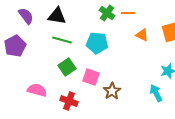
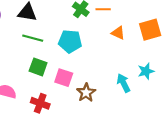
green square: (67, 67) -> (38, 67), turned -36
cyan arrow: (156, 93) -> (123, 83), moved

